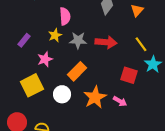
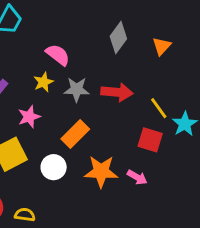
pink semicircle: (65, 16) -> (58, 55), turned -48
yellow line: (141, 44) -> (159, 108), moved
orange star: (95, 97) -> (101, 171), turned 30

